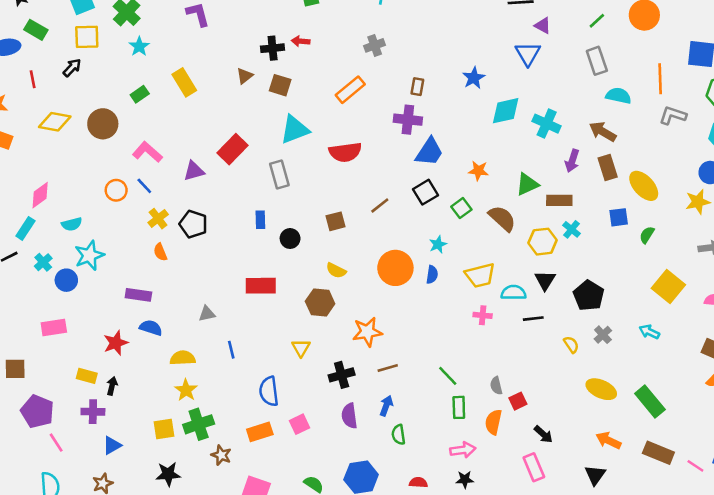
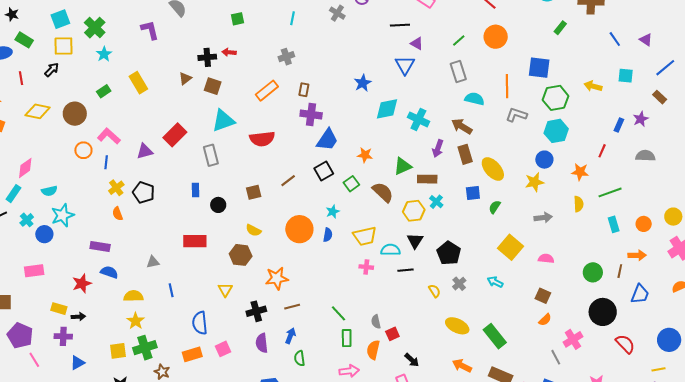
brown rectangle: (417, 87) -> (304, 90), moved
blue line: (144, 186) -> (106, 162), turned 48
orange circle: (116, 190) -> (83, 150), moved
black arrow: (112, 386) -> (78, 317), turned 72

